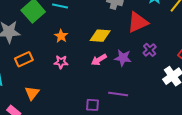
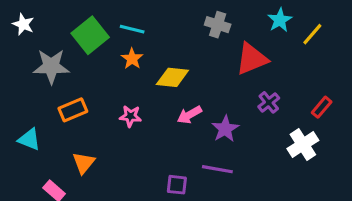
orange star: (61, 36) -> (132, 59), moved
yellow diamond: (100, 36) -> (172, 77), moved
purple star: (123, 58) -> (225, 129), moved, turned 30

